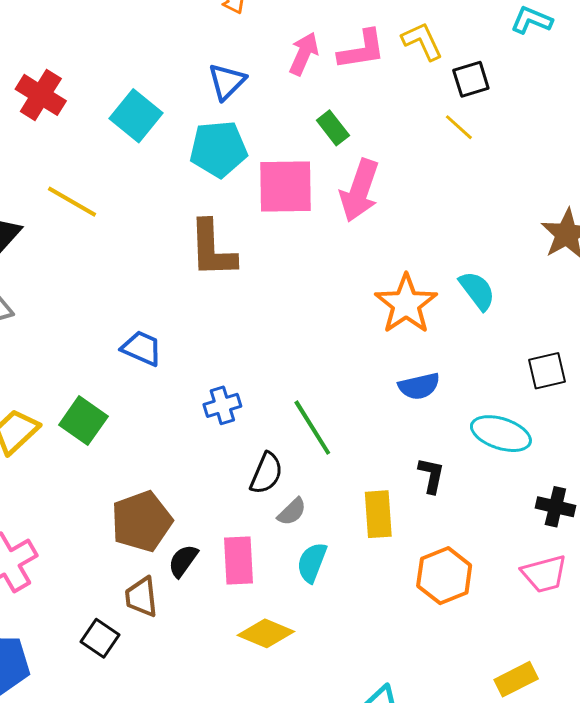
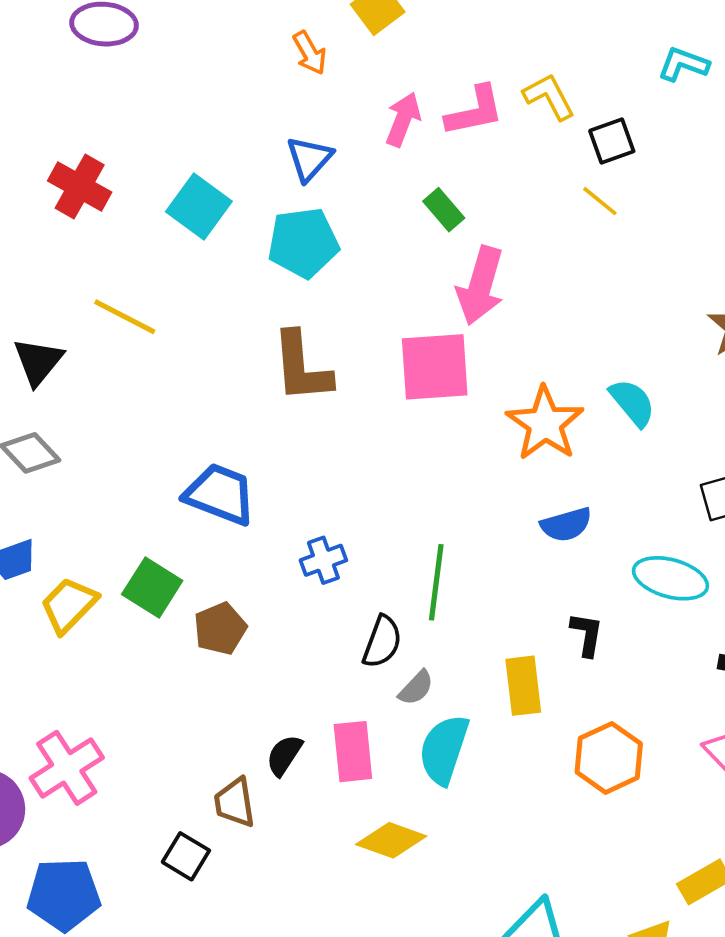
pink square: (285, 186) -> (435, 367), moved
blue trapezoid: (142, 348) -> (220, 494), size x1.4
green line: (312, 428) -> (436, 582), turned 42
brown pentagon: (142, 521) -> (220, 629), moved, size x0.7
cyan semicircle: (312, 562) -> (444, 750), size x1.4

